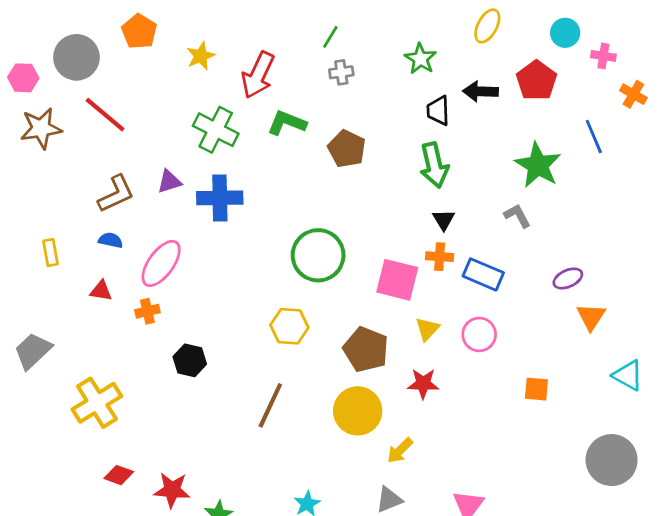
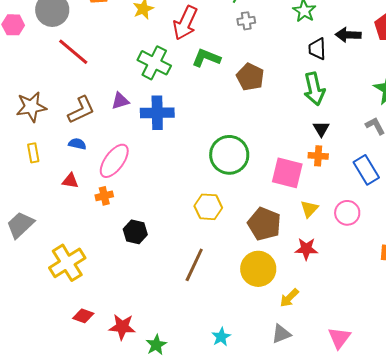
brown star: (41, 128) -> (31, 107), moved
blue rectangle: (483, 274) -> (366, 170), moved, turned 36

